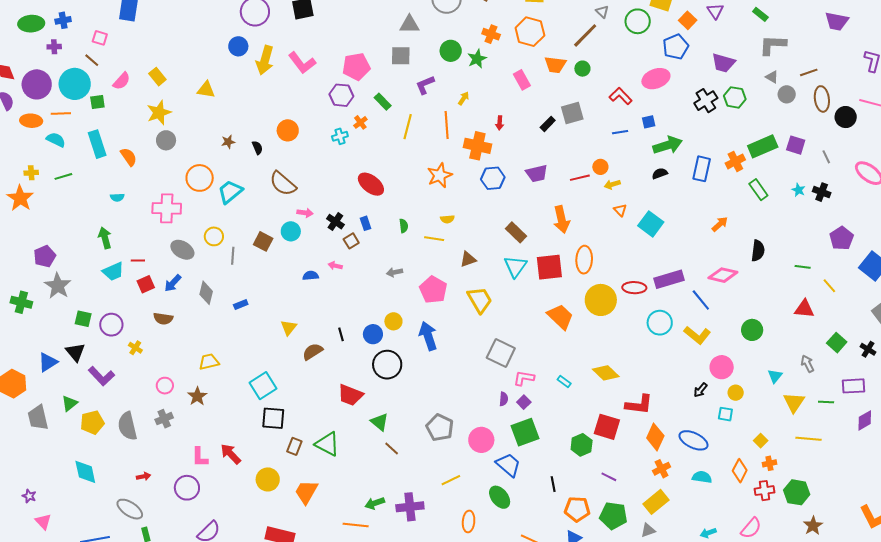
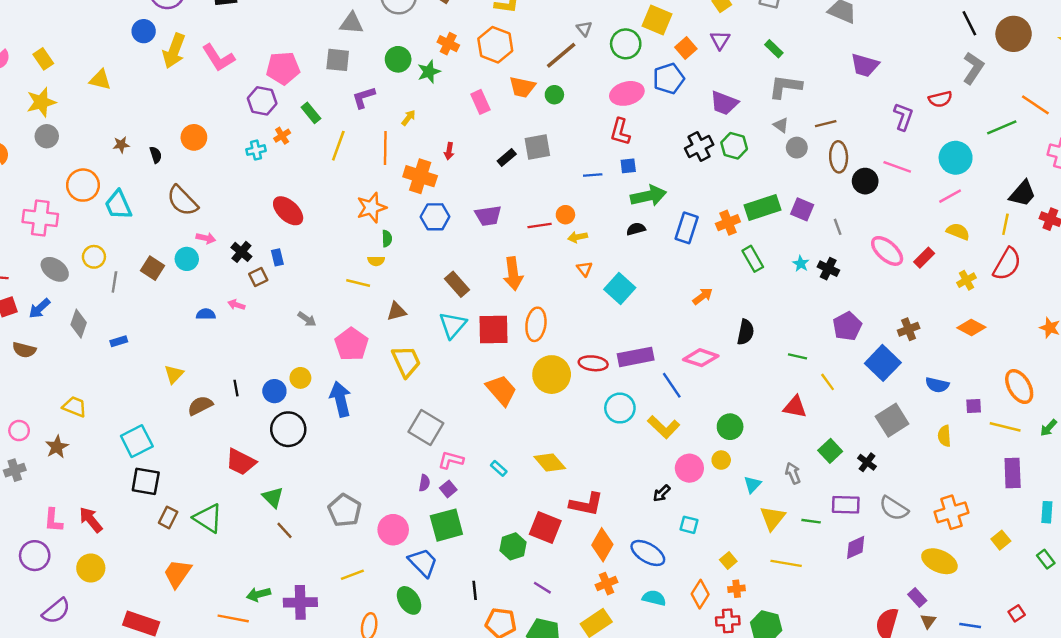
pink ellipse: (656, 79) -> (627, 93), moved
red L-shape: (621, 96) -> (620, 132), moved, turned -125
cyan trapezoid: (230, 192) -> (118, 205), turned -80
green semicircle: (404, 226) -> (387, 239), moved
gray arrow: (394, 272) -> (307, 319), turned -140
yellow trapezoid: (209, 362) -> (75, 407), turned 30
yellow circle: (736, 393) -> (721, 460), moved
yellow circle: (268, 479) -> (91, 568), moved

